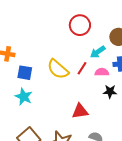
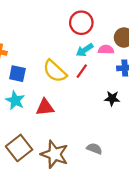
cyan arrow: (98, 52) -> (85, 50), moved
pink semicircle: (102, 72) -> (106, 50), moved
red triangle: (80, 111) -> (45, 107), moved

